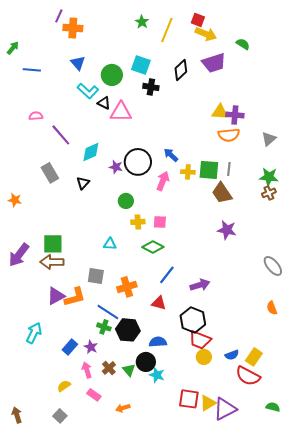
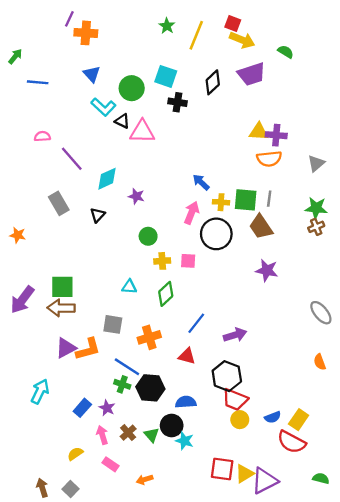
black circle: (138, 162) -> (216, 234), moved
green diamond: (153, 247) -> (166, 294), moved, turned -70
brown arrow: (17, 415) -> (42, 488), moved

